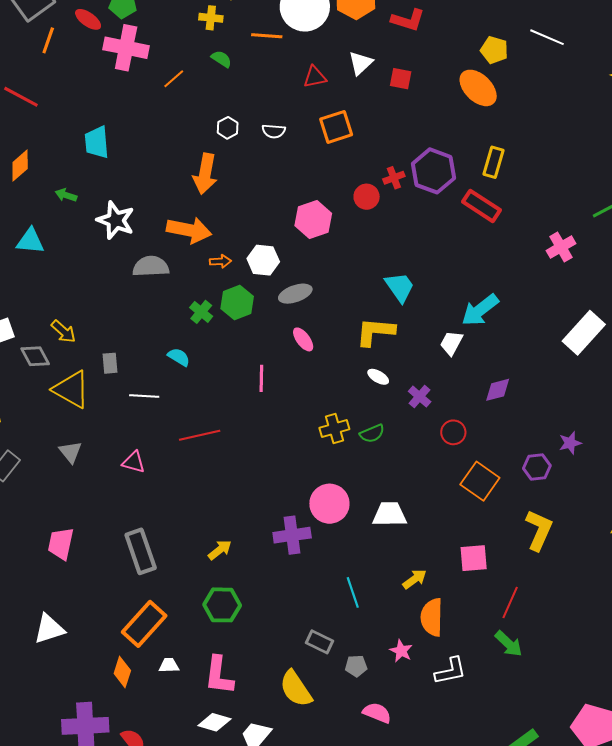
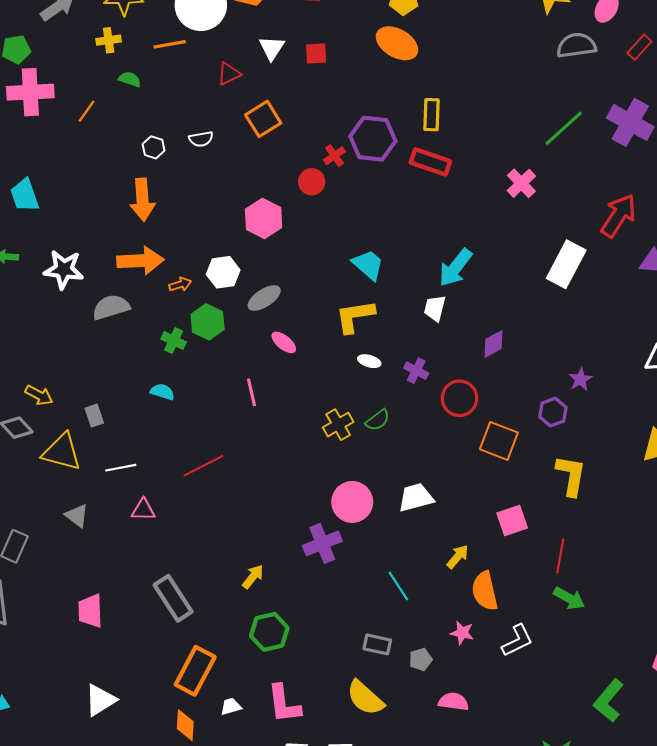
white line: (144, 396) -> (121, 468), moved
red circle: (453, 432) -> (459, 398), size x1.4

